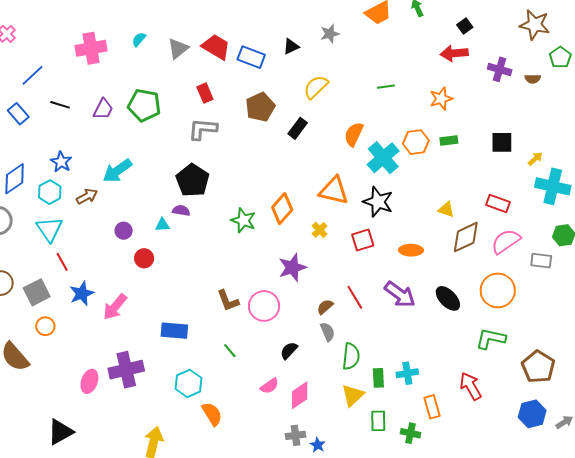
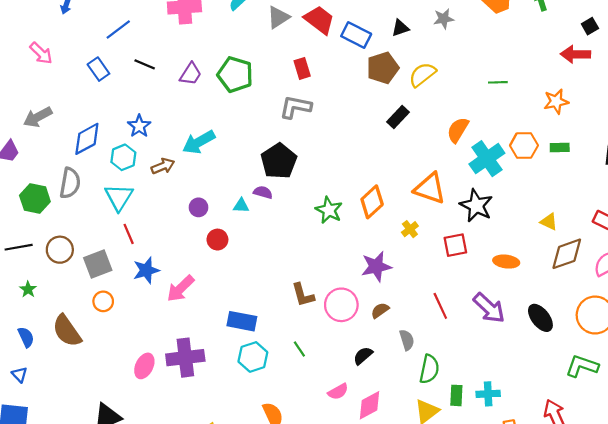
brown pentagon: (260, 107) -> (383, 68), moved
brown semicircle: (325, 307) -> (380, 310), moved
cyan hexagon: (188, 383) -> (253, 357), moved

